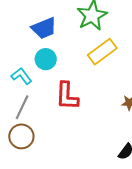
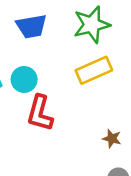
cyan circle: (46, 59) -> (24, 79), moved

